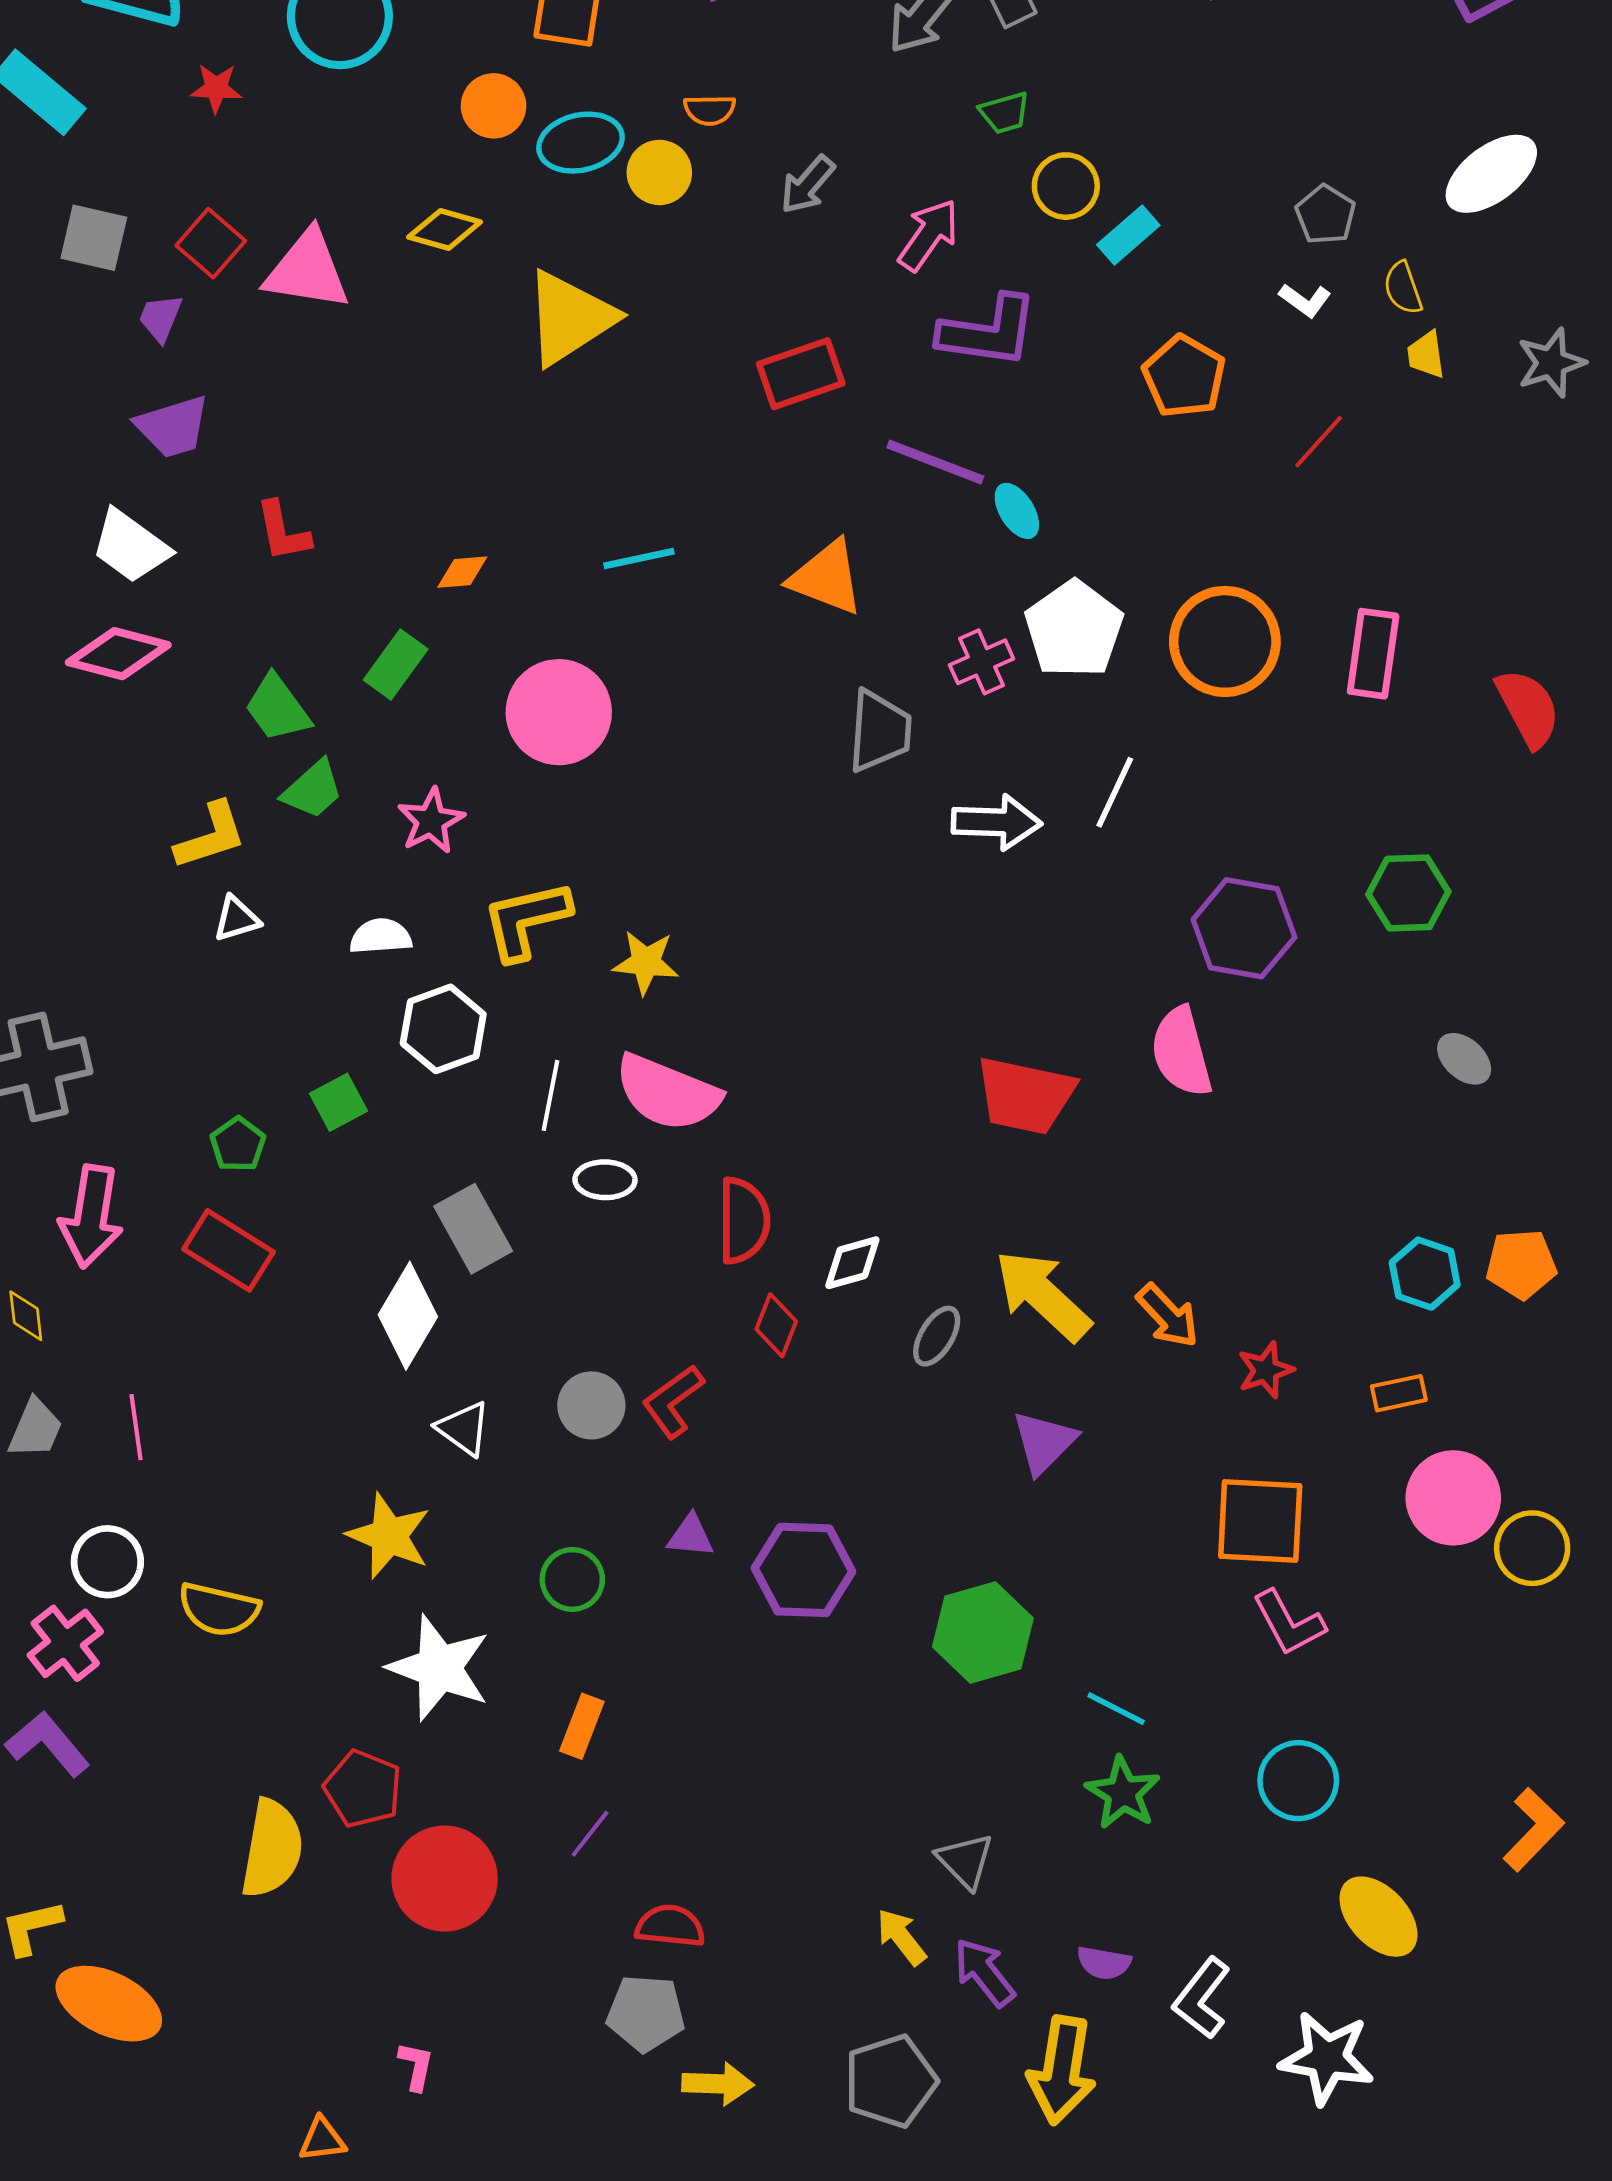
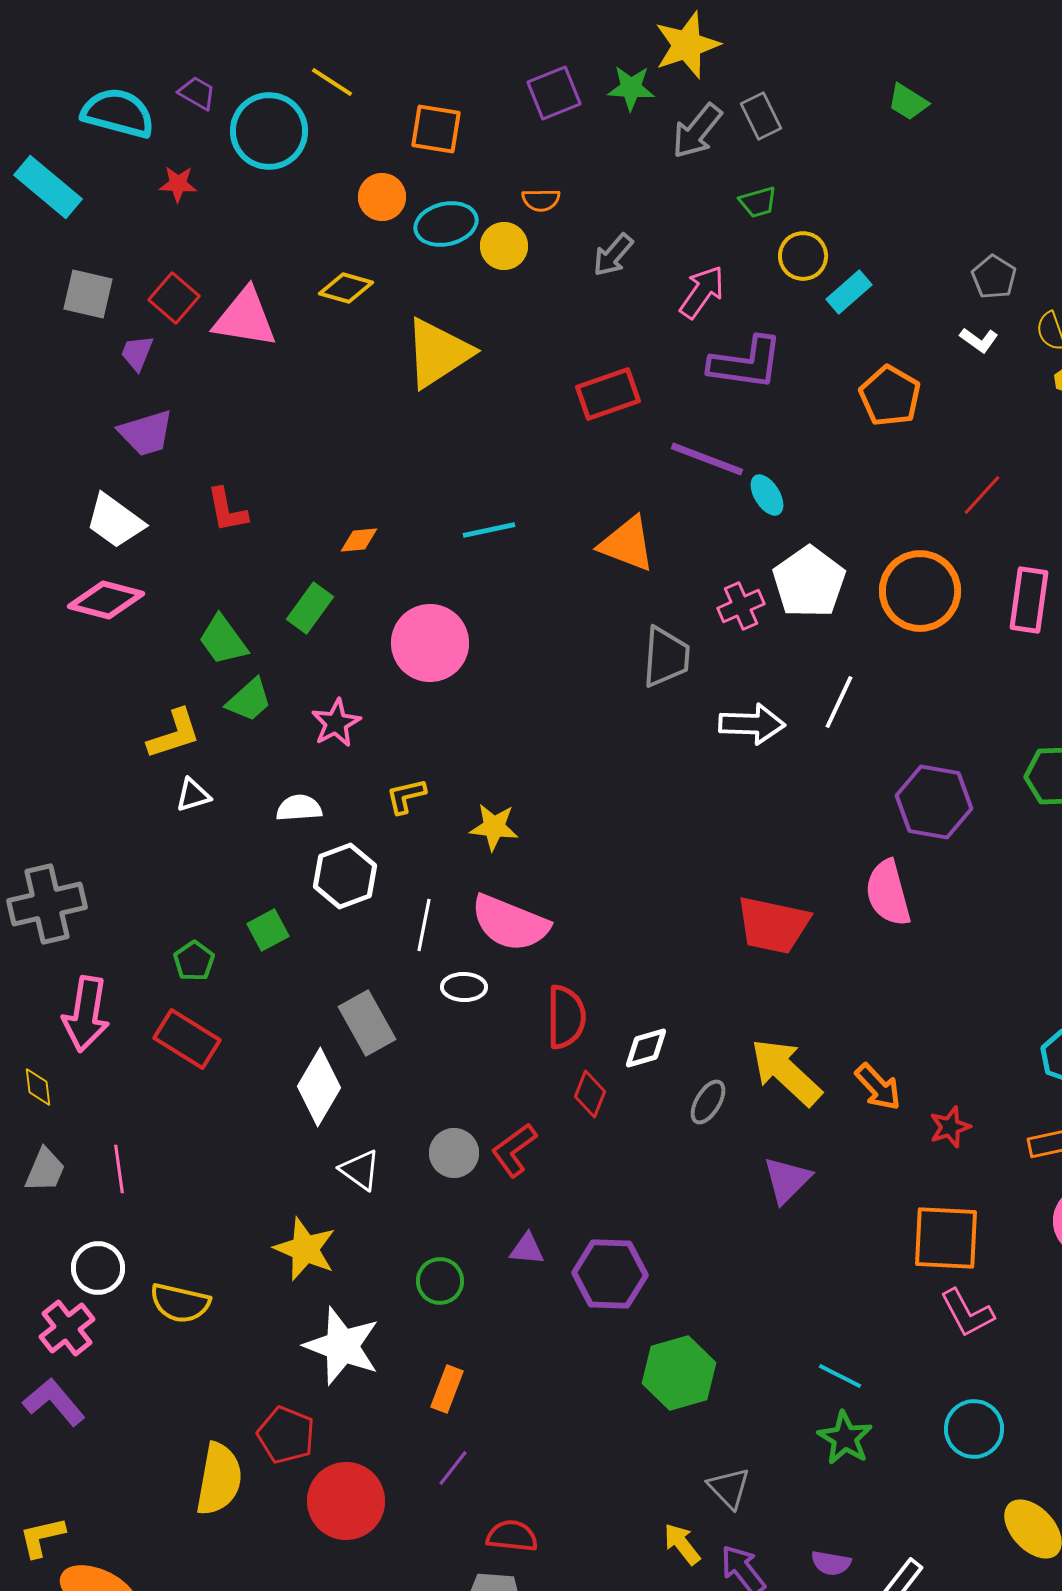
red line: (1319, 442) -> (982, 495), moved
yellow L-shape: (526, 920) -> (406, 796), size x0.6
green hexagon: (983, 1632) -> (679, 1373), moved

